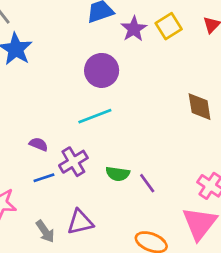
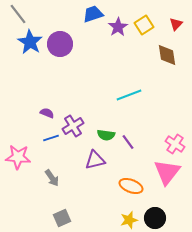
purple circle: (102, 70) -> (60, 44), moved
brown diamond: (200, 107) -> (167, 55), moved
cyan line: (95, 116) -> (129, 95), moved
purple triangle: (80, 222) -> (95, 160), moved

